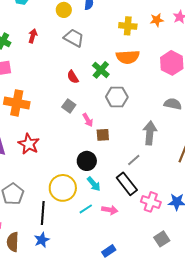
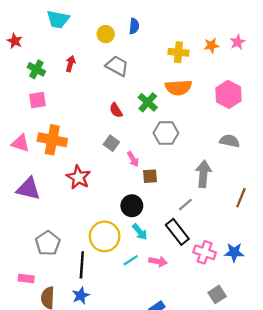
red star: (29, 144) -> (78, 177), moved

